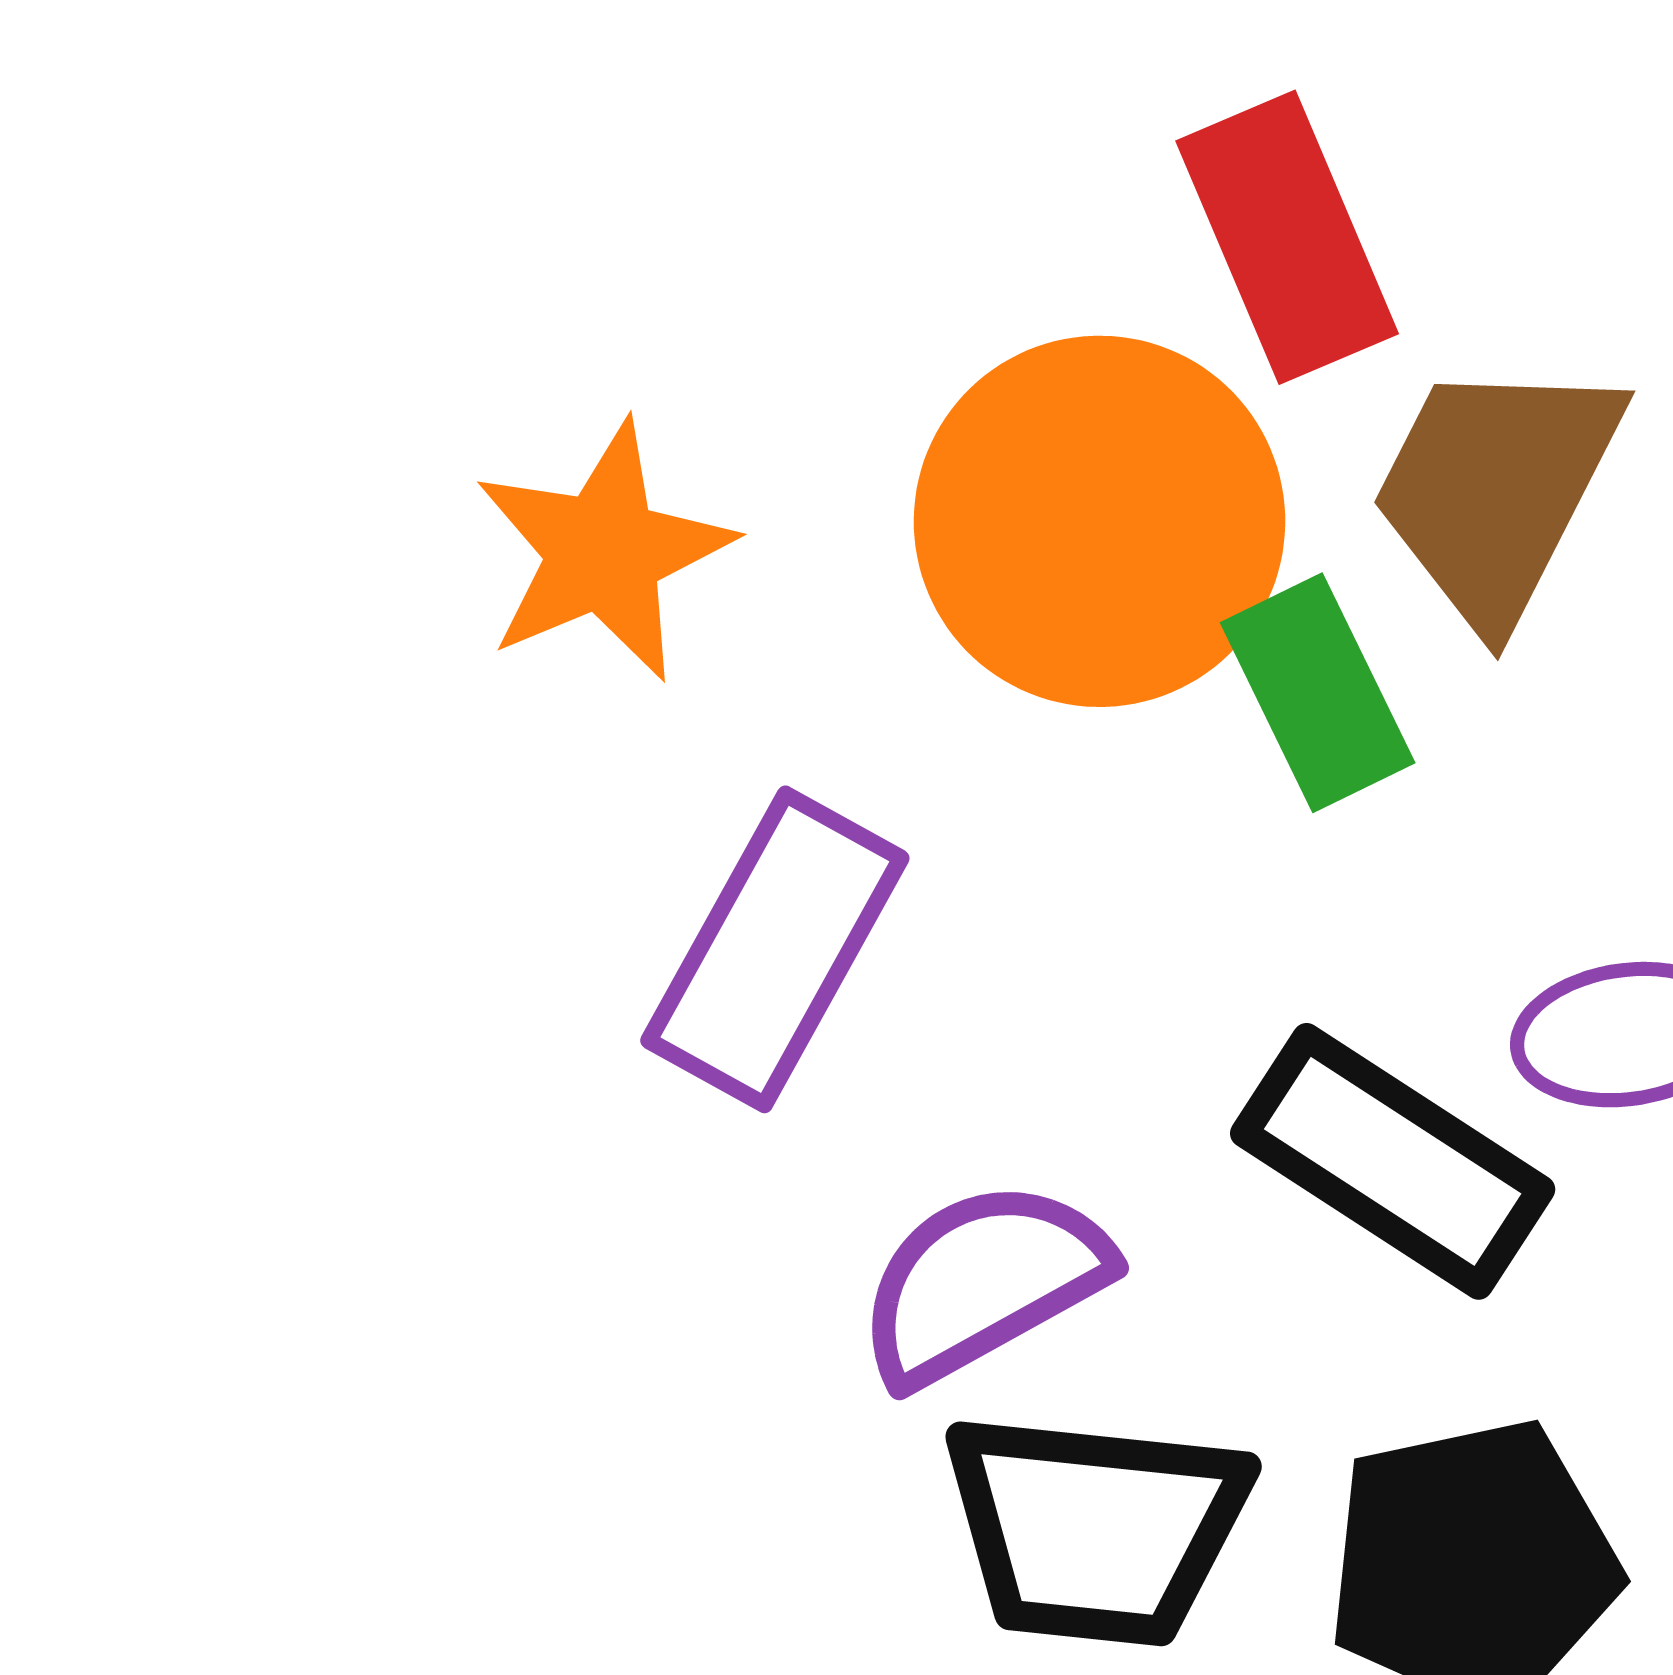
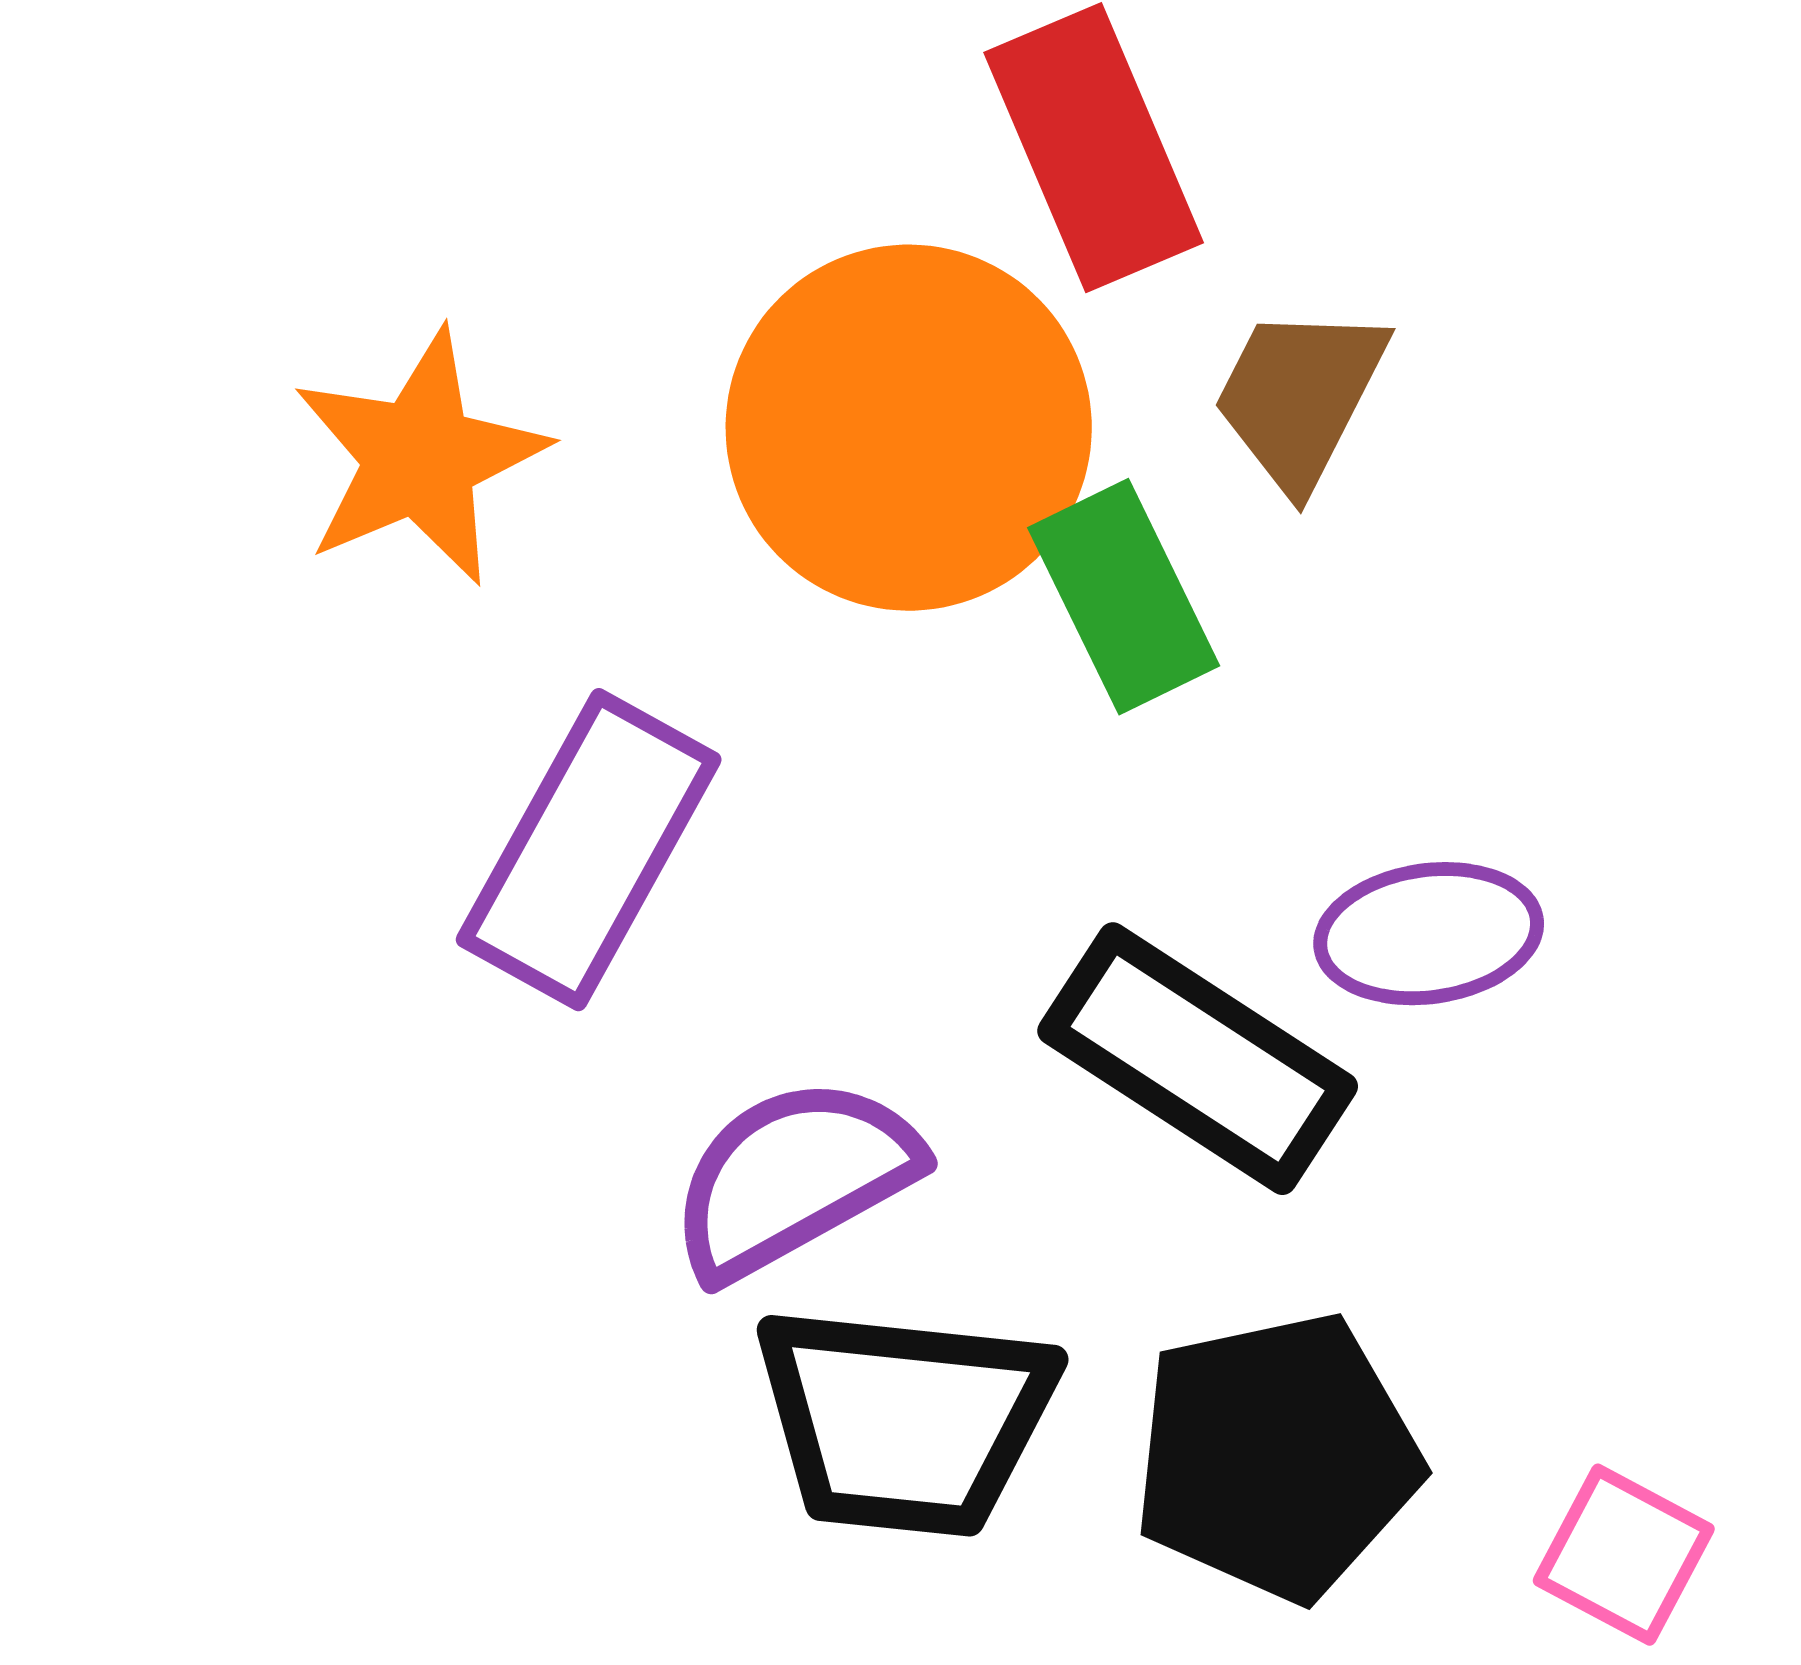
brown trapezoid: (1496, 490) -> (1300, 397), size x0.7

